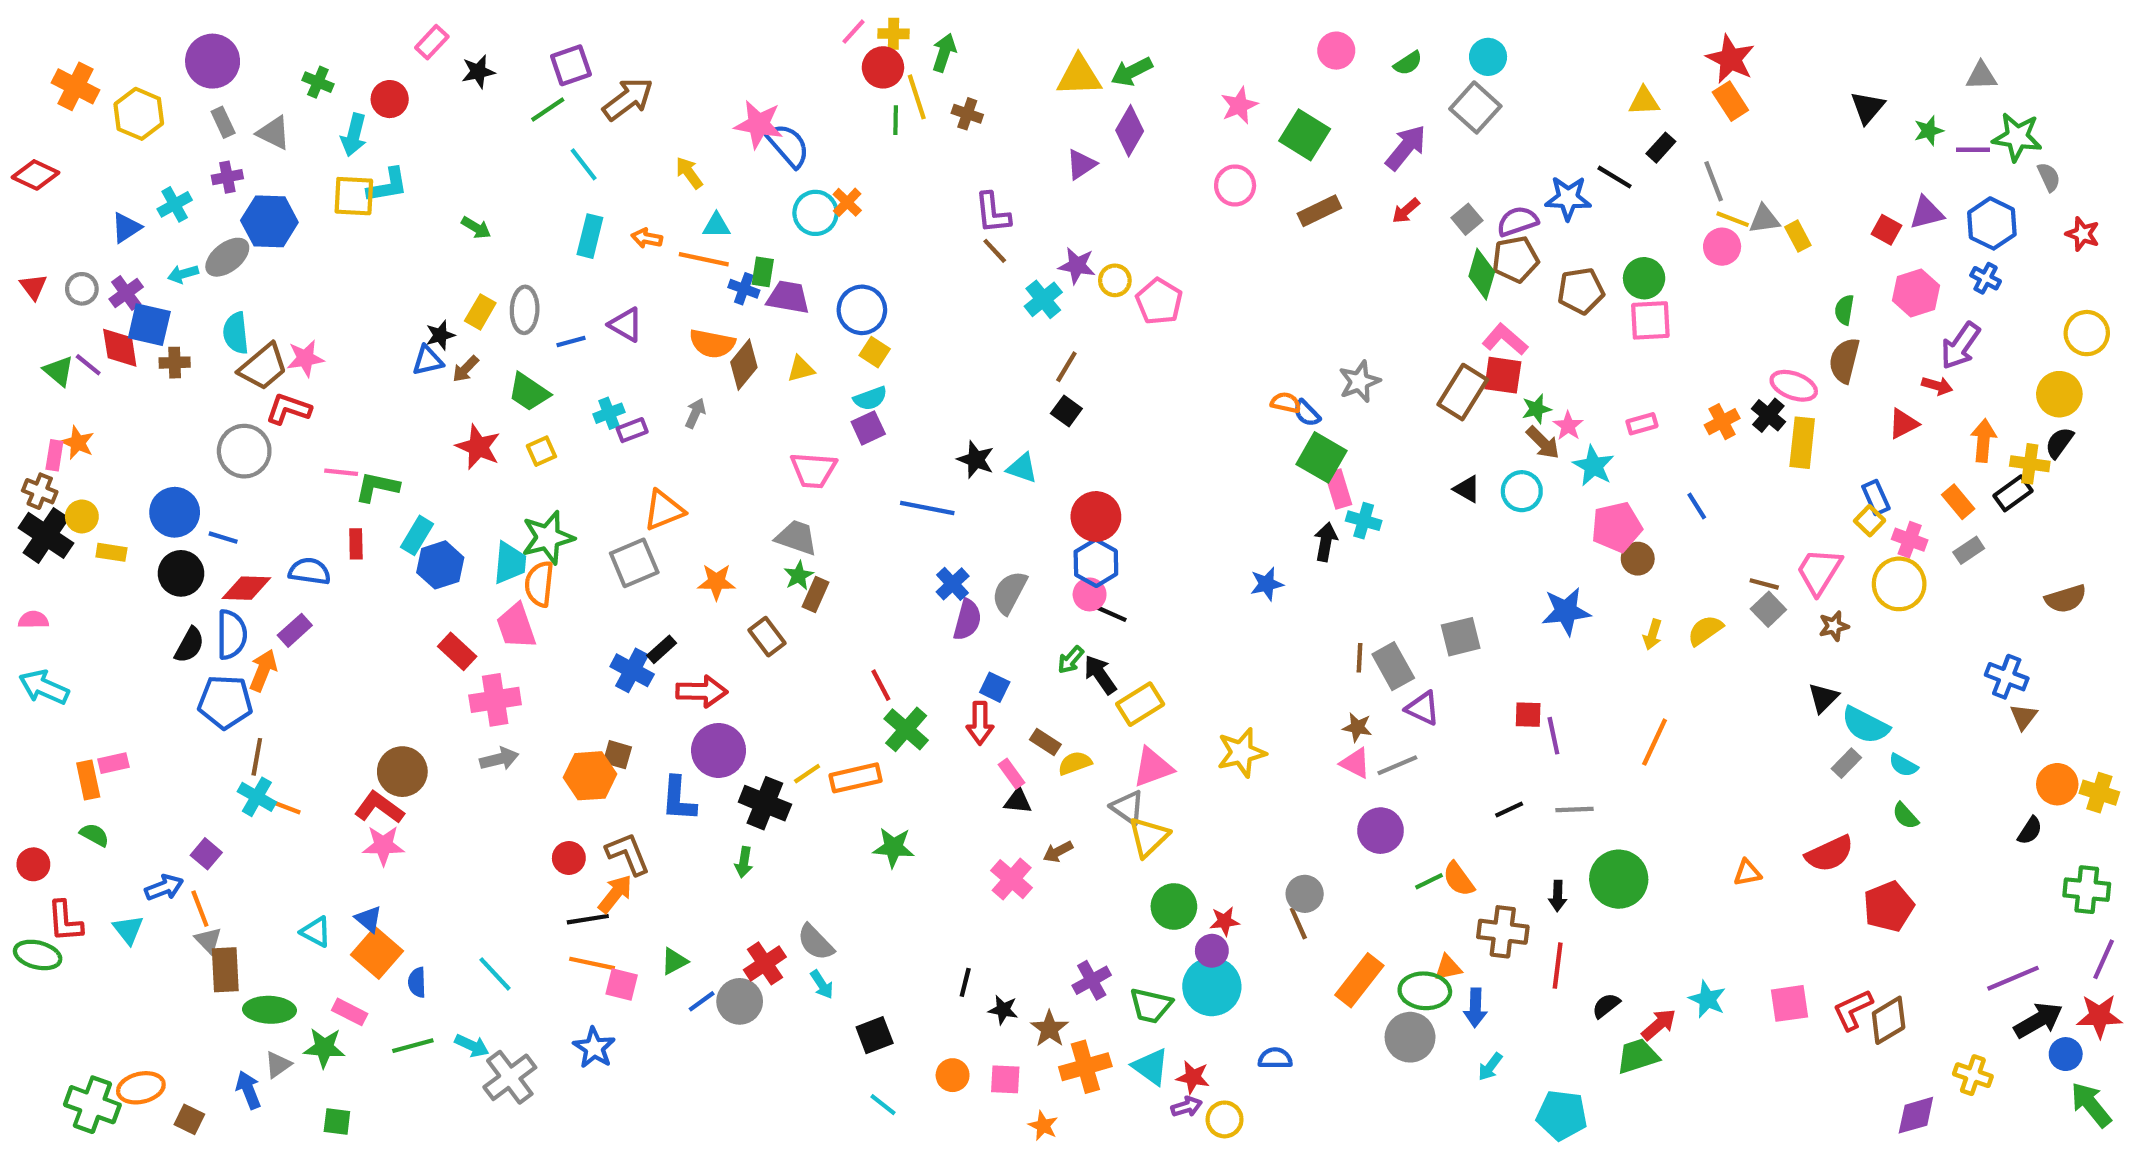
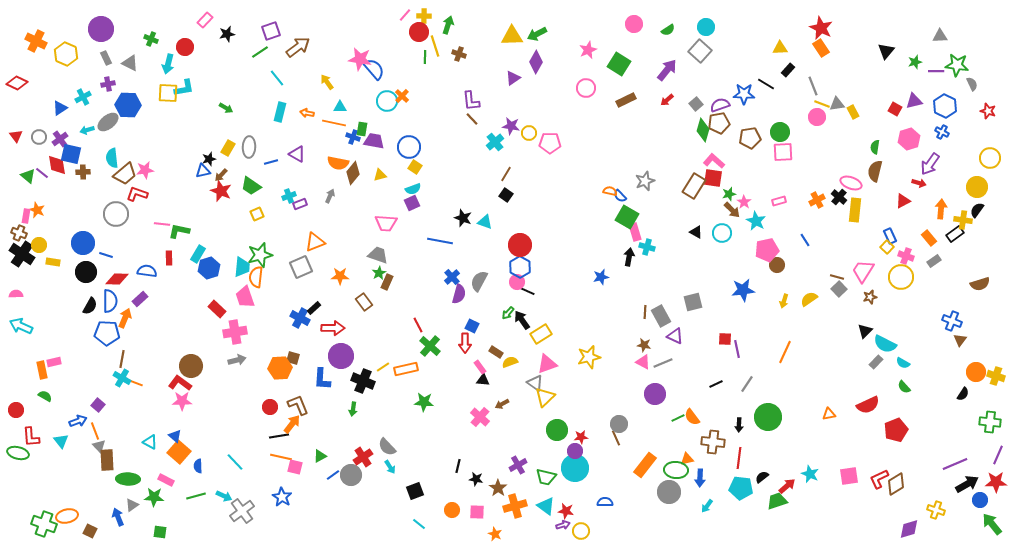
pink pentagon: (1159, 301) -> (550, 143), turned -30
red star: (478, 447) -> (221, 191), moved
gray line: (1574, 810) -> (747, 384), turned -54
cyan pentagon: (1562, 1115) -> (741, 488), moved

